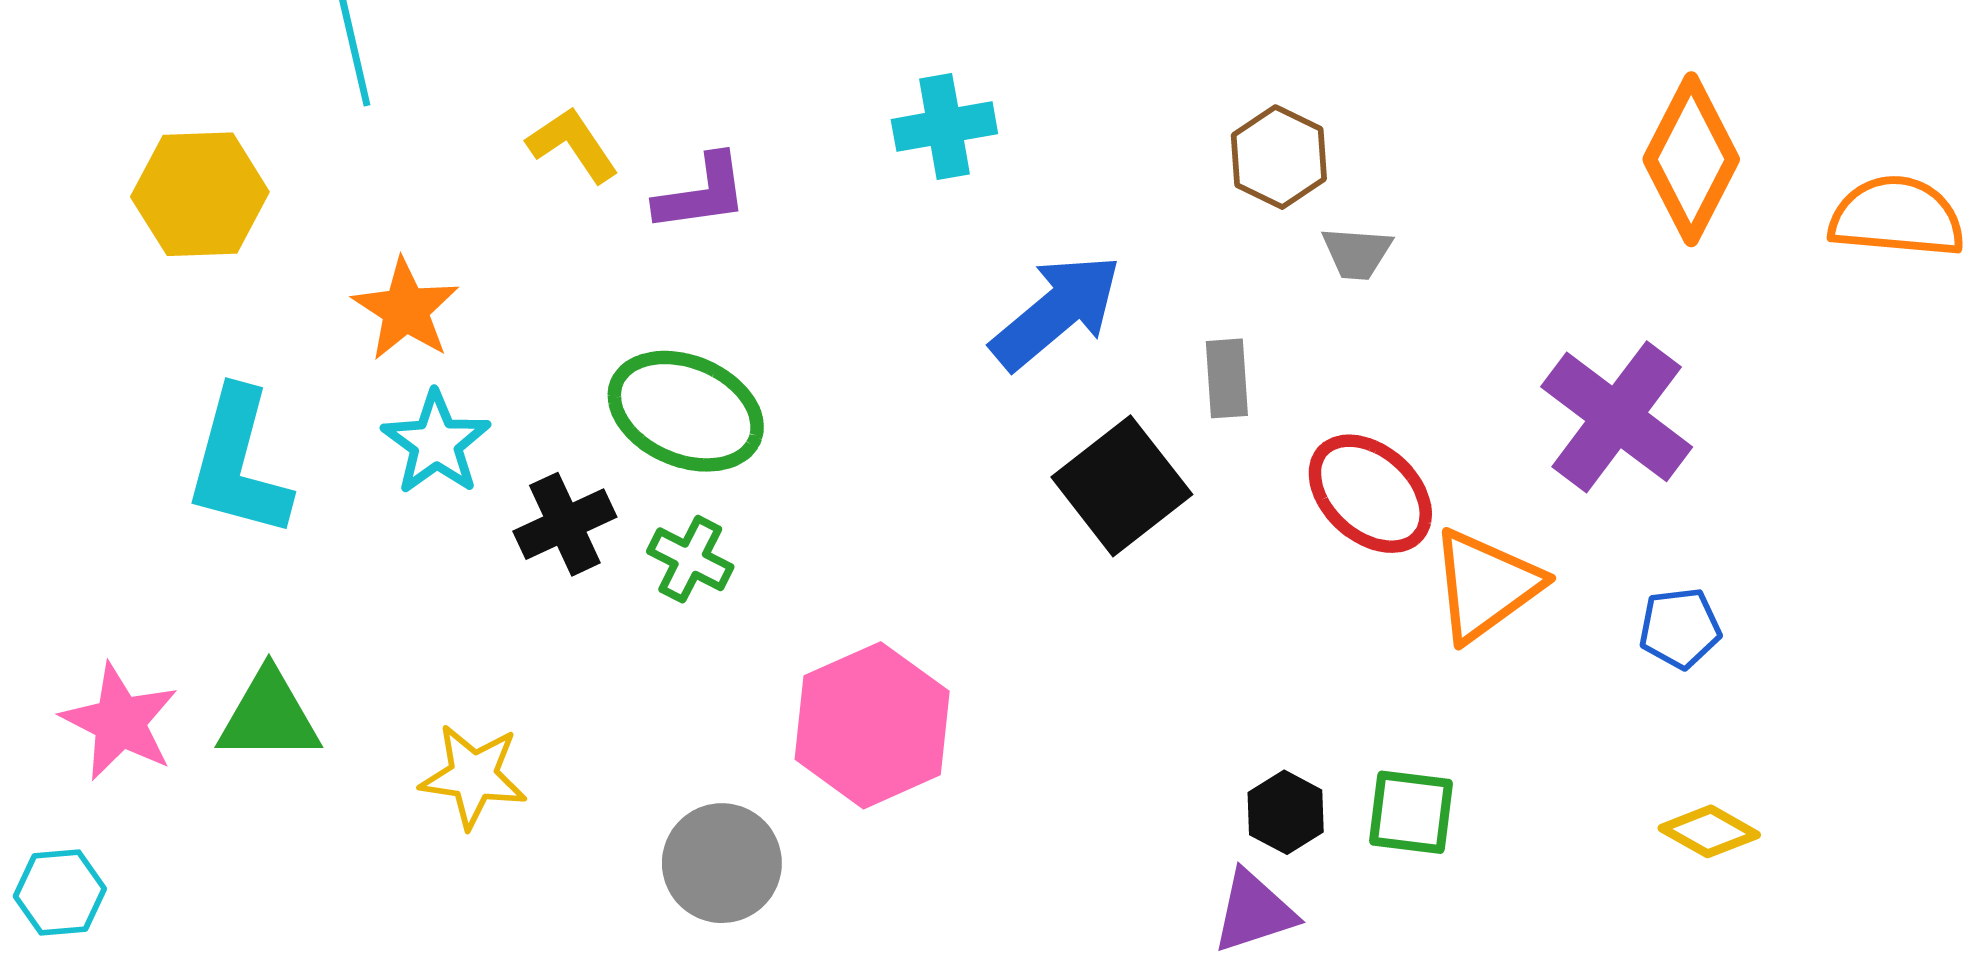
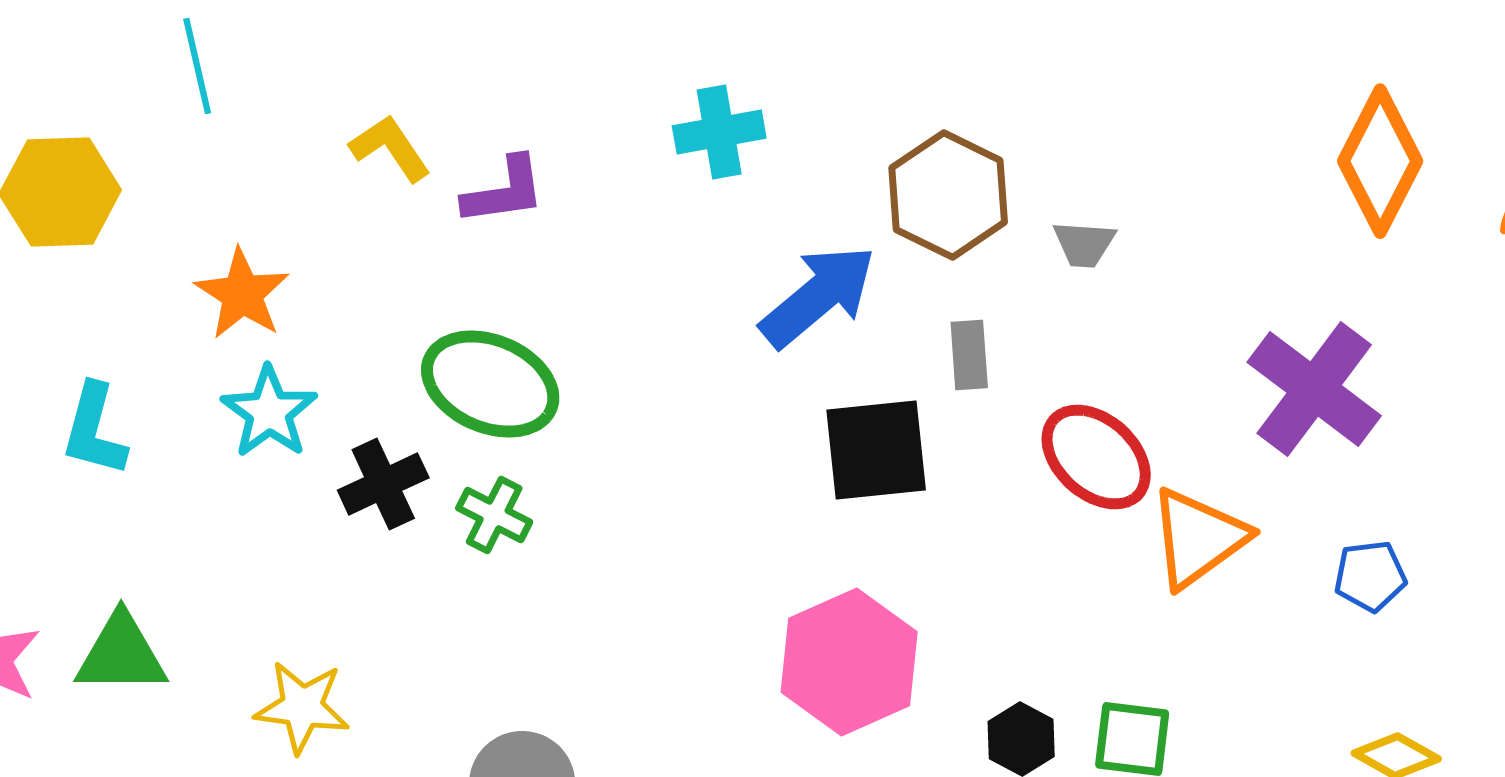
brown hexagon: (1279, 157) -> (948, 195), moved, size x1.4
cyan L-shape: (238, 463) -> (94, 430), size x0.7
black square: (1122, 486) -> (876, 450), turned 32
pink hexagon: (872, 725) -> (849, 662), moved

